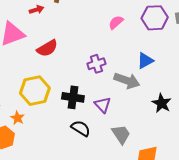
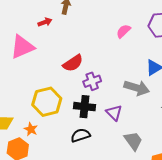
red semicircle: (47, 48) -> (73, 63), moved
purple cross: (96, 64) -> (92, 81), moved
black semicircle: (81, 128) -> (81, 135), moved, turned -48

